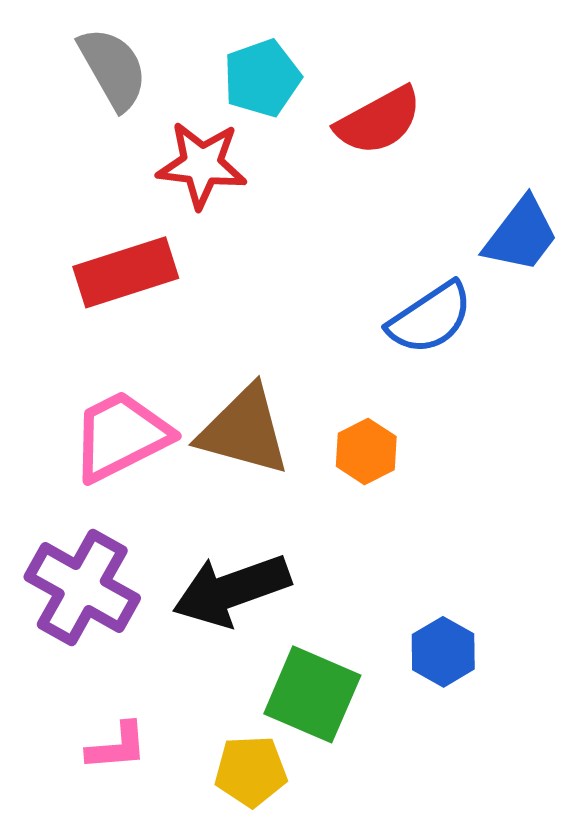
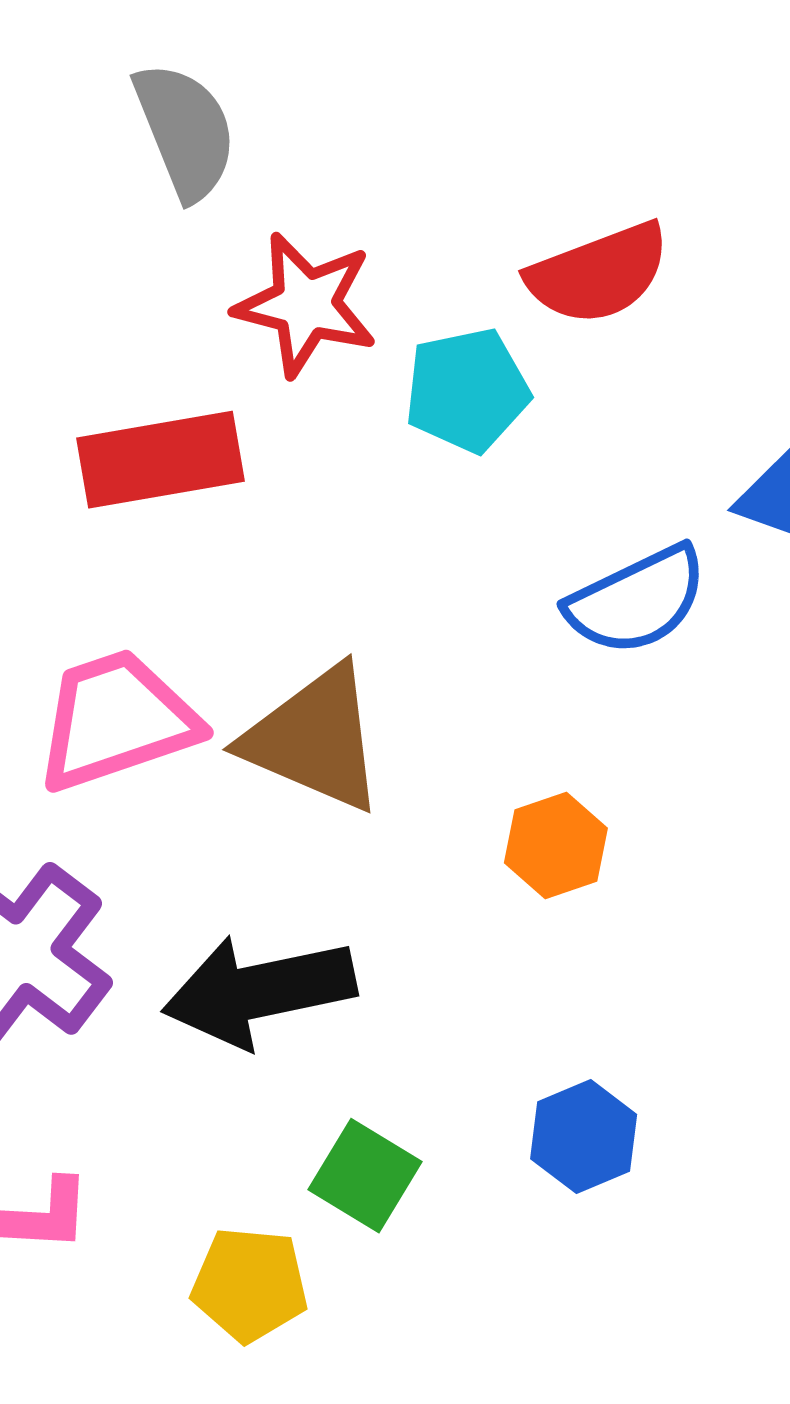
cyan pentagon: (262, 78) -> (467, 390), moved
orange hexagon: (366, 451) -> (556, 846), moved
green square: (312, 694) -> (365, 1176), size x0.7

